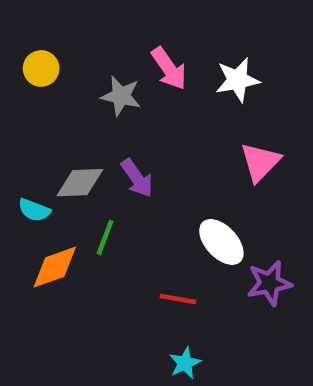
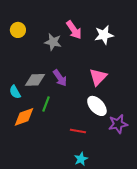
pink triangle: (260, 162) -> (98, 77), moved
cyan semicircle: (34, 210) -> (15, 92), turned 40

